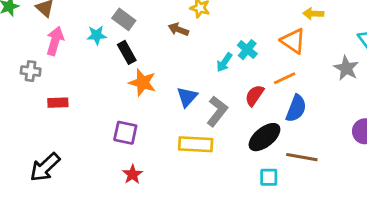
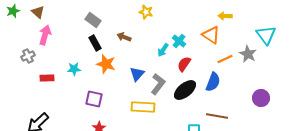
brown arrow: (178, 29) -> (124, 37), moved
cyan star: (97, 35) -> (74, 69), moved
gray cross: (31, 71) -> (28, 56), turned -32
orange line: (285, 78) -> (225, 59), moved
red semicircle: (254, 95) -> (184, 64), moved
black ellipse: (264, 137) -> (185, 90), moved

